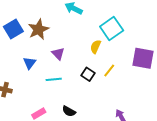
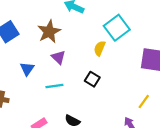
brown star: (38, 29) -> (49, 32), moved
yellow line: (109, 70) -> (144, 101), moved

